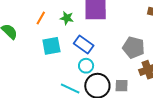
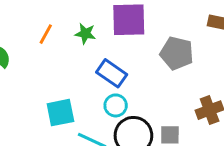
cyan square: (51, 46) -> (60, 113), moved
gray pentagon: (134, 47) -> (177, 53), moved

